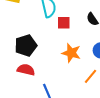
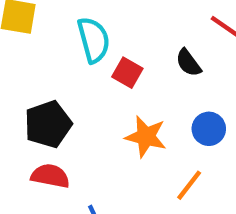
red square: (64, 23) -> (127, 73), turned 32

